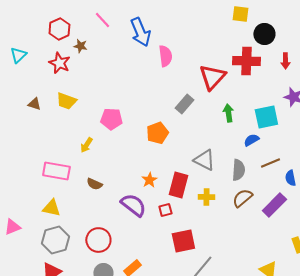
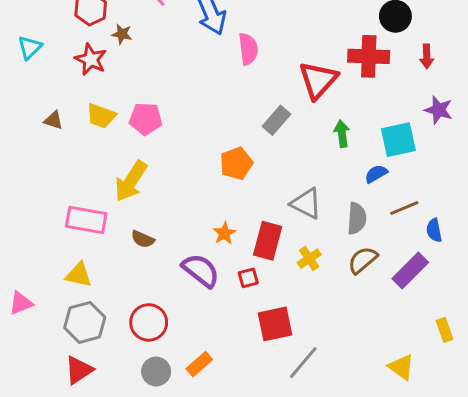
pink pentagon: (111, 119) -> (146, 119), moved
yellow arrow: (86, 145) -> (131, 181), size x1.8
yellow cross: (206, 197) -> (309, 259), turned -35

